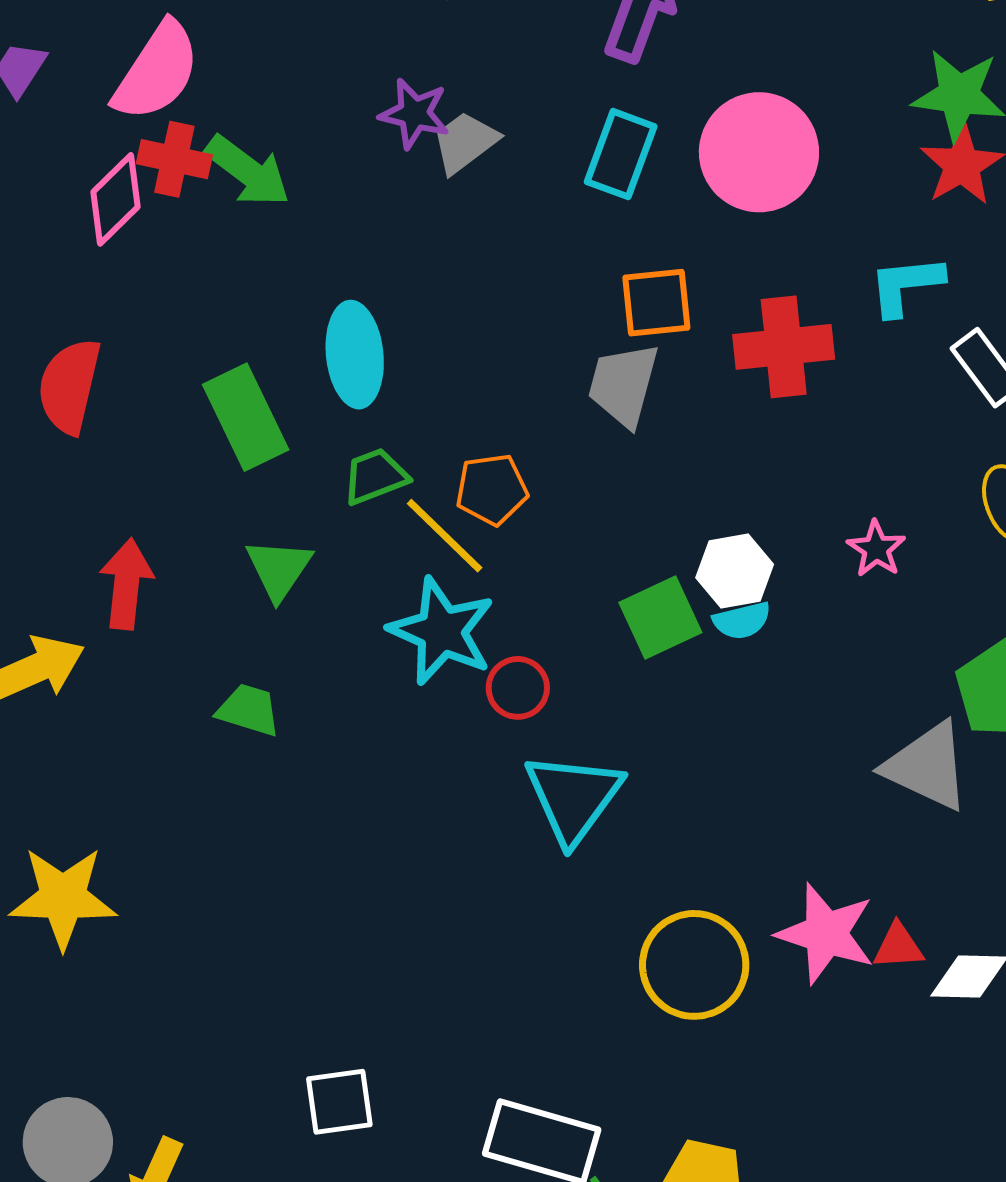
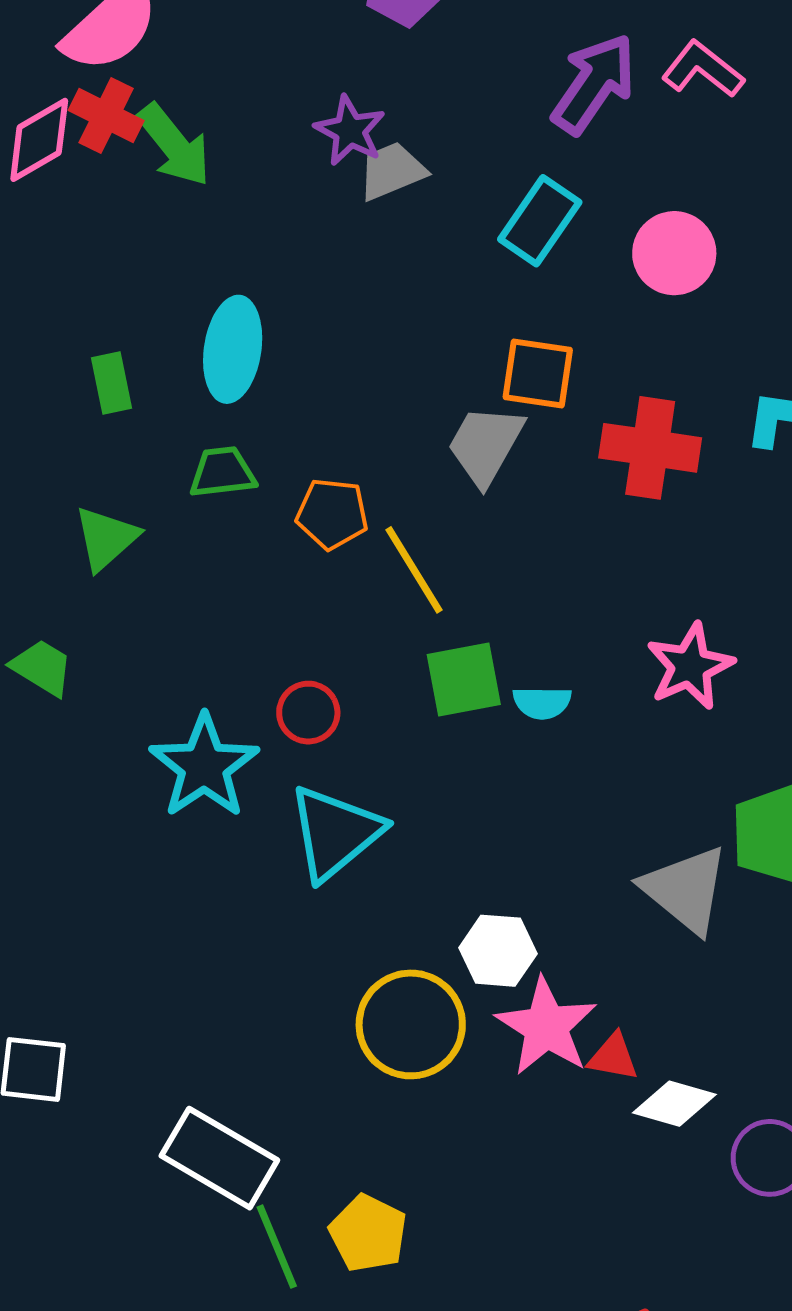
pink circle: (759, 152) -> (674, 253), size x0.7
green rectangle: (246, 417) -> (111, 383), size x0.6
yellow line: (445, 536) -> (414, 570), moved
pink star: (876, 549) -> (690, 666), size x1.5
white hexagon: (735, 571) -> (498, 951), moved
cyan star: (442, 631) -> (204, 766), moved

